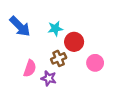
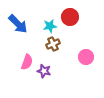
red circle: (74, 42) -> (70, 17), moved
brown cross: (59, 58) -> (53, 44), moved

